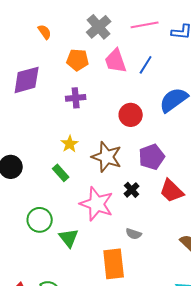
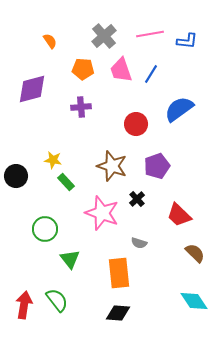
yellow star: (70, 144) -> (53, 160), moved, turned -30
red trapezoid: (172, 191) -> (179, 215), moved
green triangle: (69, 238) -> (70, 259), moved

